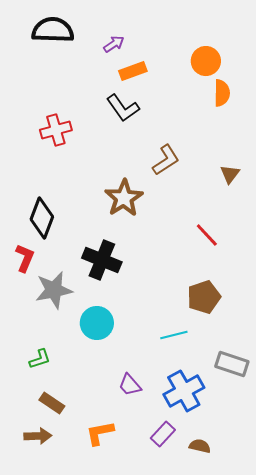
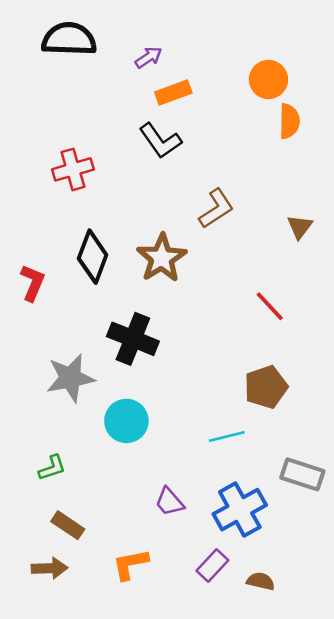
black diamond: (42, 218) -> (93, 257), moved
red L-shape: (25, 258) -> (33, 283), moved

